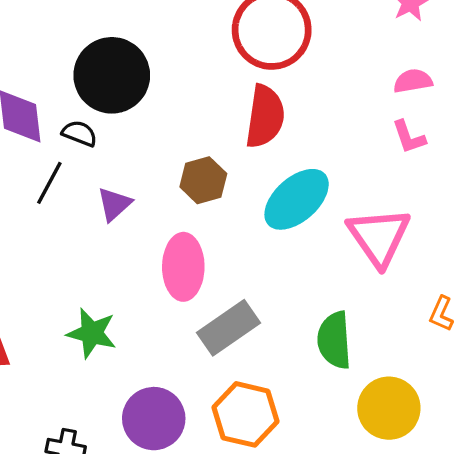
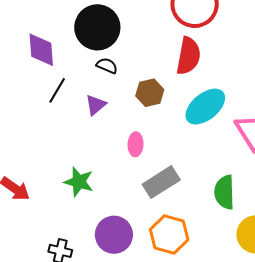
black semicircle: (79, 133) -> (107, 66), moved
pink ellipse: (183, 267) -> (136, 144), size x0.6

